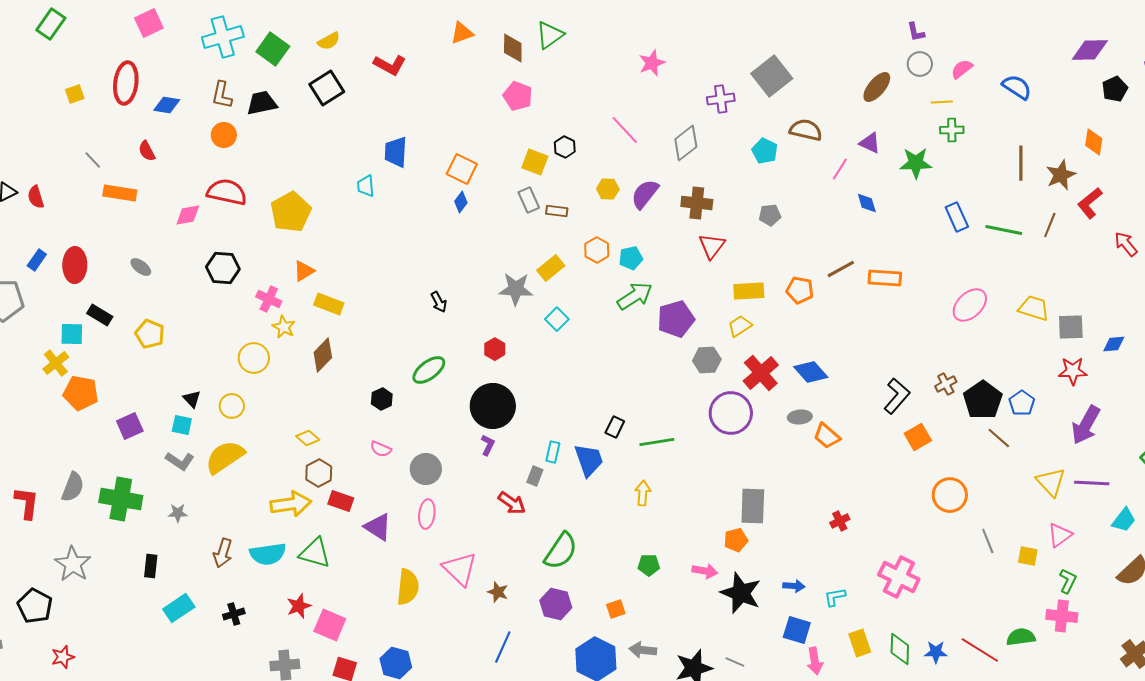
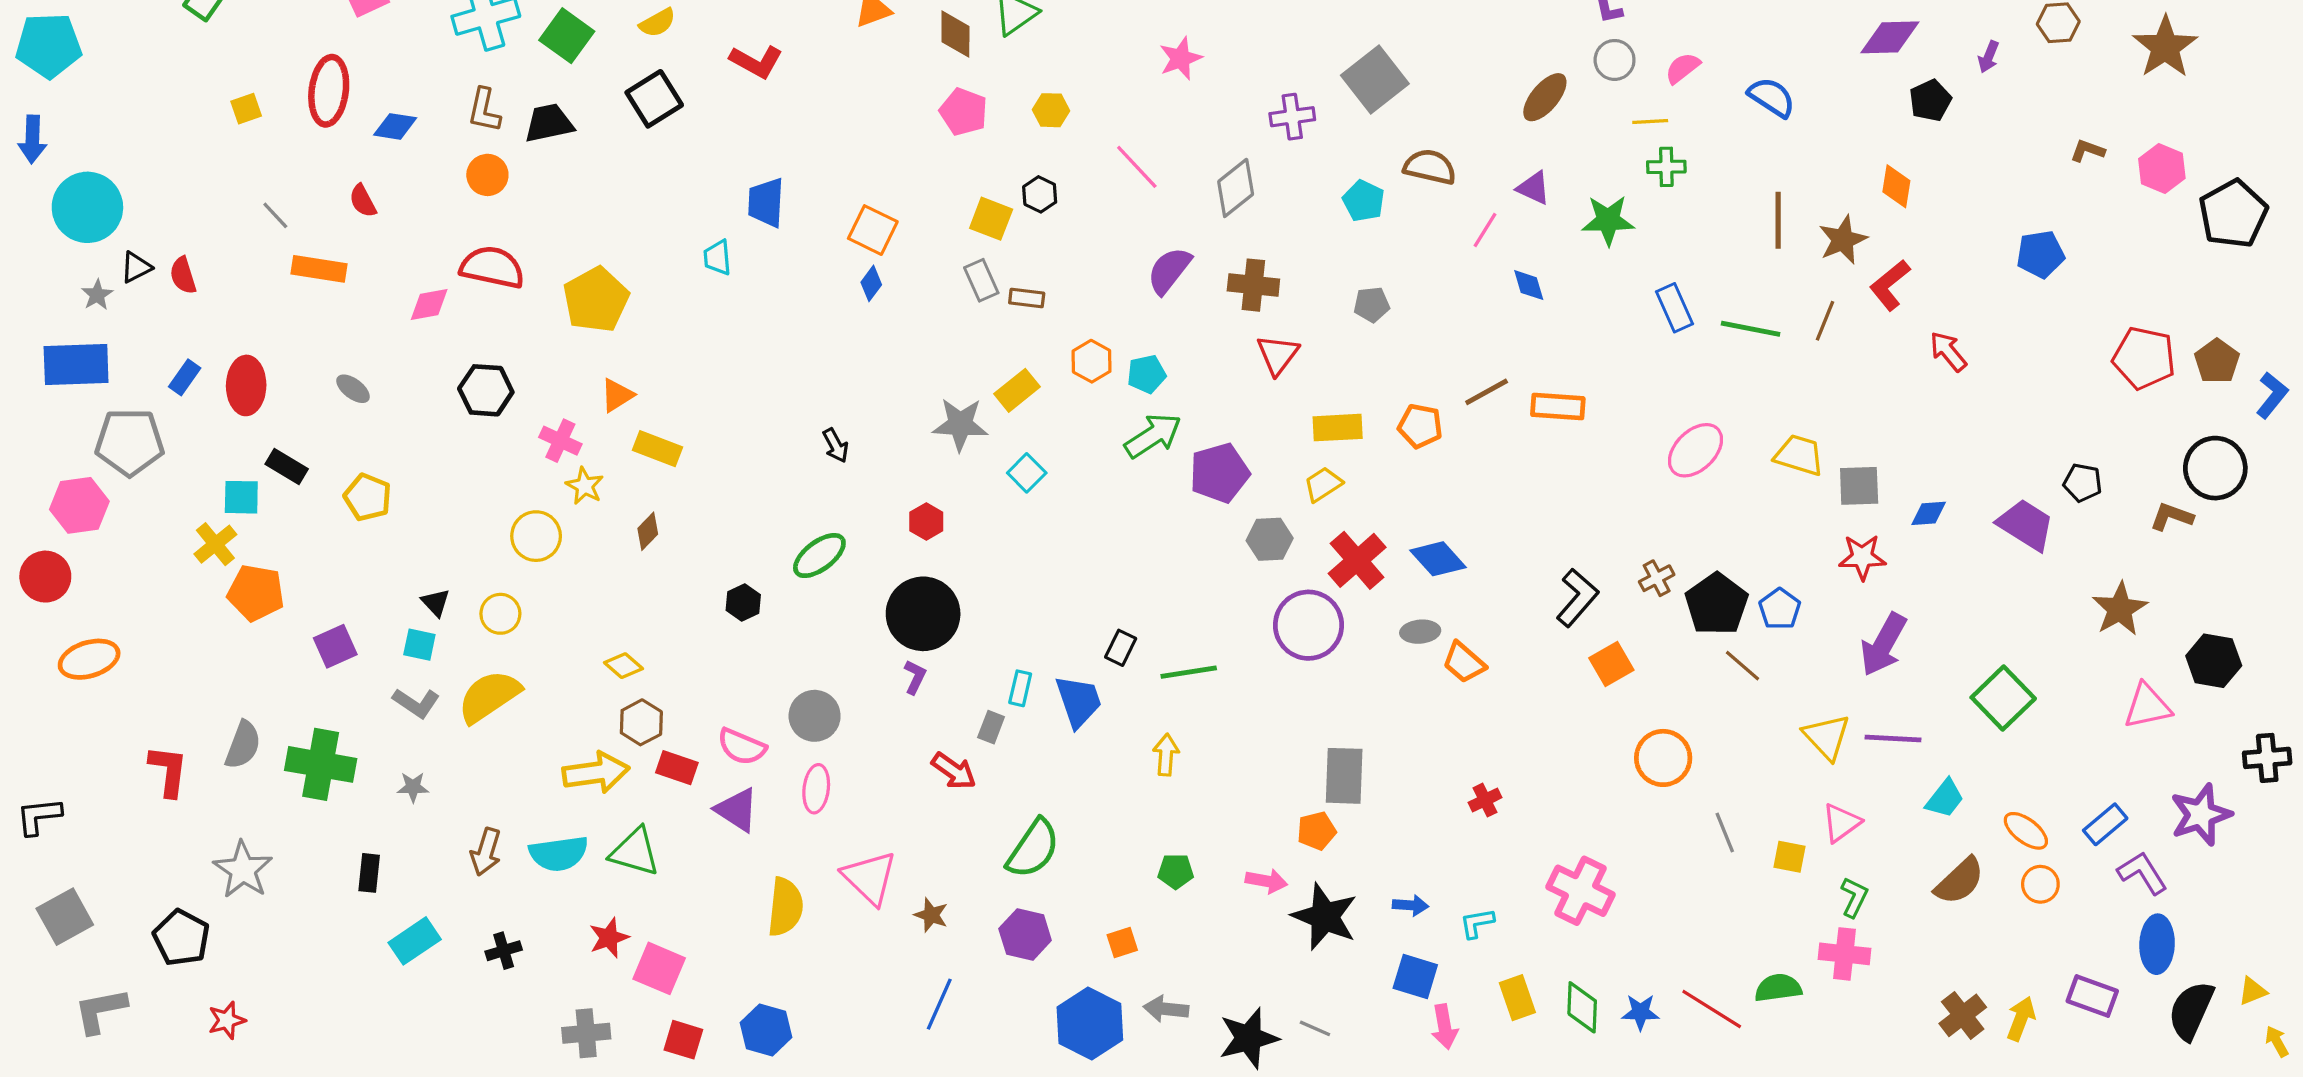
yellow hexagon: (608, 189) -> (1051, 110), moved
brown diamond: (323, 355) -> (648, 531), size x0.7
pink semicircle: (381, 449) -> (742, 747), moved, size x1.4

